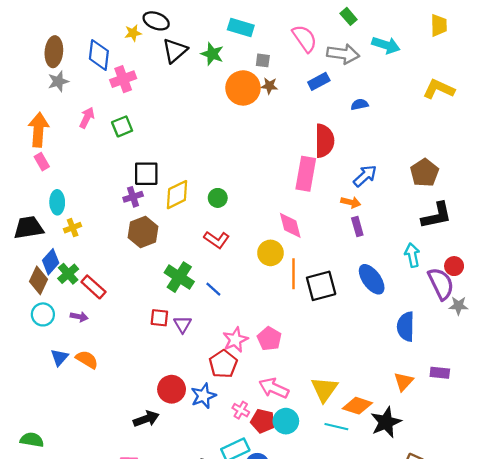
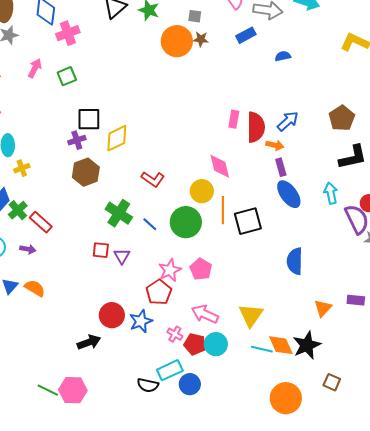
red semicircle: (324, 141) -> (256, 127), moved
pink rectangle: (306, 174) -> (234, 119), size x0.6
green circle: (218, 198) -> (186, 222), moved, size x1.8
blue ellipse: (372, 279) -> (289, 194), moved
blue semicircle: (406, 327) -> (295, 261), moved
orange diamond: (357, 406) -> (281, 345), moved, turned 48

